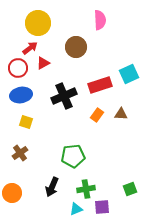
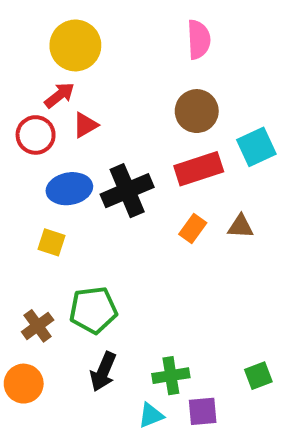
brown circle: (76, 47) -> (197, 111), moved
blue ellipse: (21, 95) -> (69, 189), moved
brown cross: (20, 153) -> (38, 326), moved
green pentagon: (73, 156) -> (93, 310), moved

